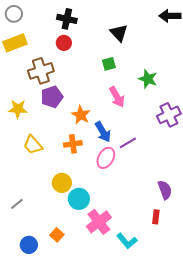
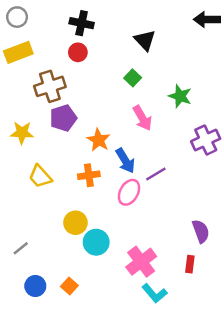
green square: (109, 64) -> (133, 78), turned -32
pink cross: (99, 222) -> (141, 262), moved
blue circle: (29, 245) -> (35, 286), moved

